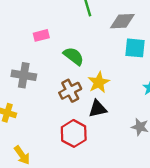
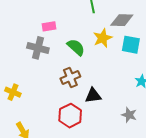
gray cross: (24, 75) -> (38, 48), moved
yellow star: (99, 82) -> (103, 38), moved

